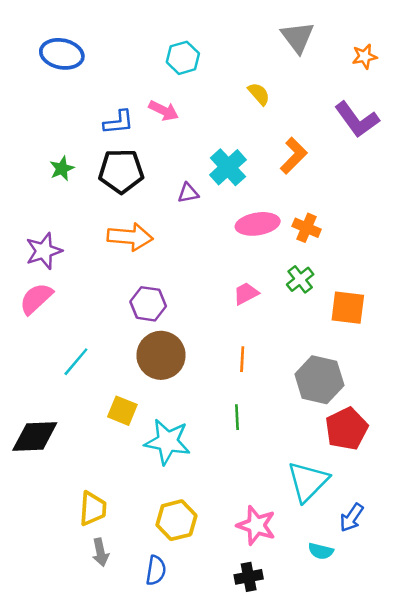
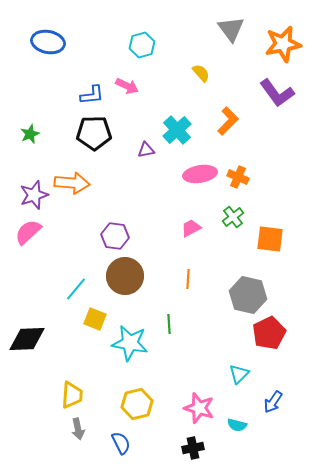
orange star: (365, 56) -> (283, 44), size x1.8
green star: (62, 169) -> (30, 134), moved
orange arrow: (130, 237) -> (72, 183), moved
cyan line: (76, 362) -> (76, 289), moved
green line: (237, 417) -> (169, 324), moved
cyan triangle: (308, 482) -> (239, 374), size x0.6
cyan semicircle: (321, 551) -> (237, 425), moved
blue semicircle: (156, 570) -> (121, 443), turned -35

